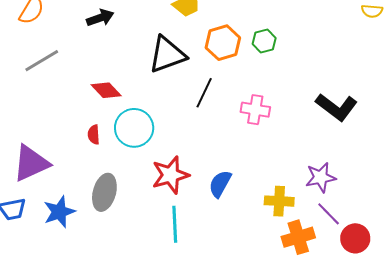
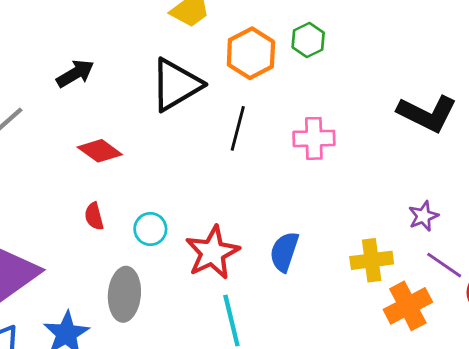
black arrow: (100, 18) -> (75, 74), moved
cyan circle: (134, 128) -> (150, 229), moved, size x0.6
purple star: (321, 177) -> (423, 216), size x0.7

